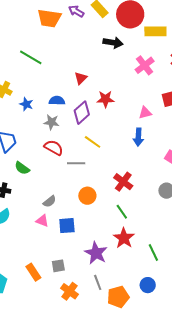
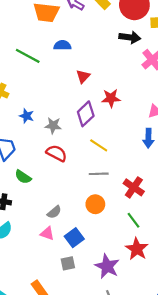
black arrow: (113, 43) -> (130, 37), moved
blue semicircle: (57, 101) -> (62, 45), moved
blue star: (26, 104) -> (26, 116), moved
gray line: (76, 163) -> (99, 174), moved
blue square: (67, 226) -> (74, 238), turned -30
gray square: (58, 266) -> (68, 263), moved

